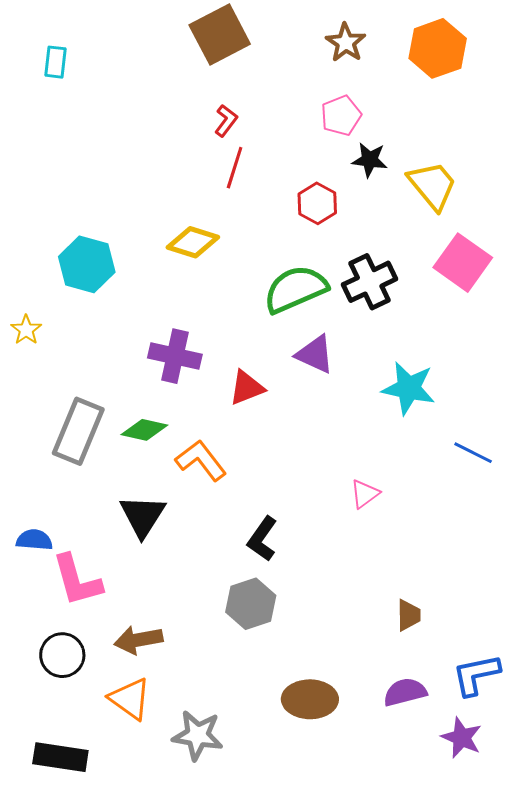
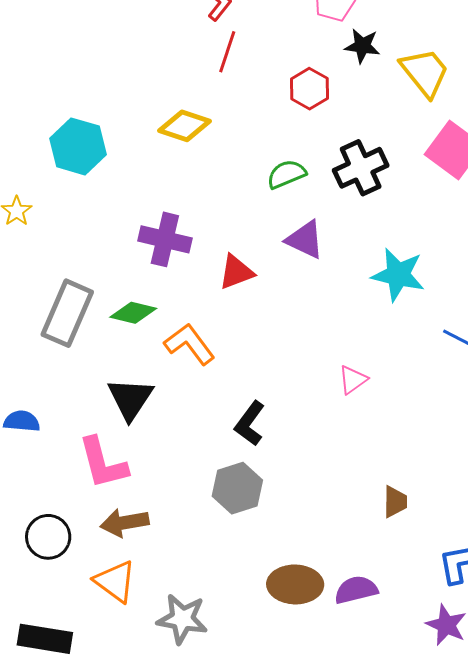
green semicircle: (295, 289) -> (286, 174), size x0.6
pink L-shape: (77, 580) -> (103, 463), moved
purple semicircle: (405, 692) -> (356, 590), moved

